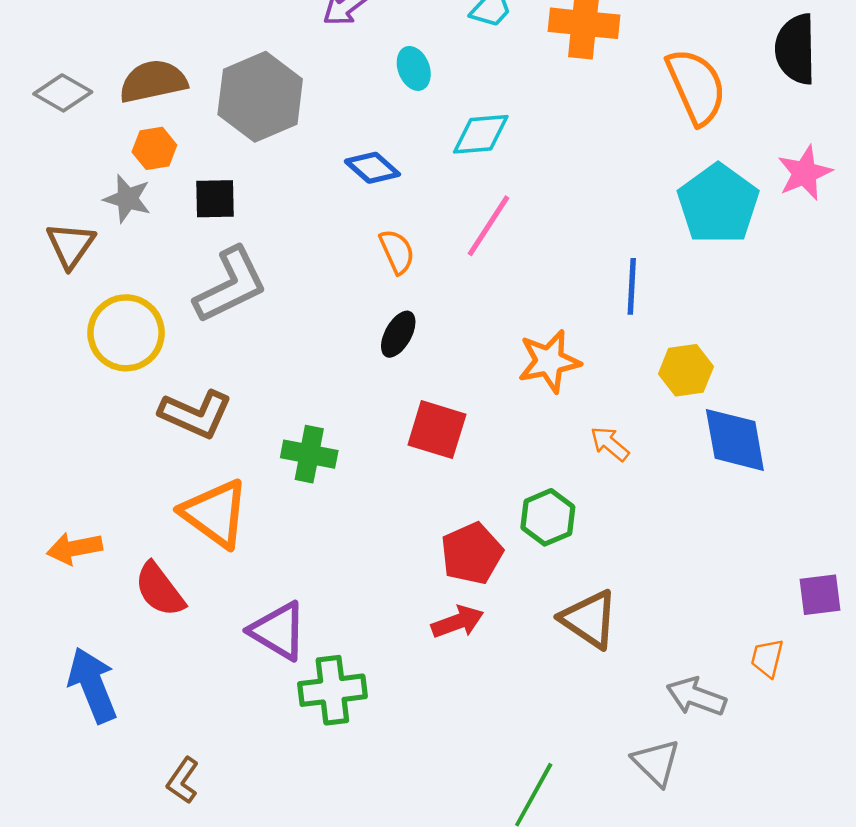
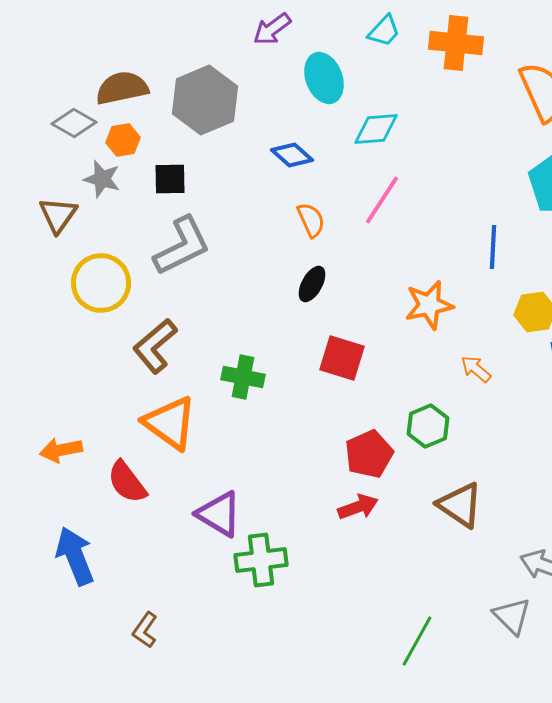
cyan ellipse: (414, 68) -> (324, 78), size x1.5
gray diamond: (63, 93) -> (74, 123), moved
brown L-shape: (196, 414) -> (155, 346), turned 116

